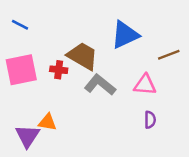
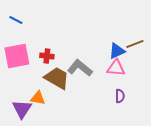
blue triangle: (125, 35) -> (117, 51), moved, size x0.7
brown trapezoid: (82, 56) -> (57, 78), moved

